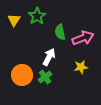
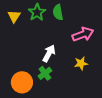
green semicircle: (60, 32) -> (58, 12), moved
orange circle: (22, 75) -> (22, 82), moved

